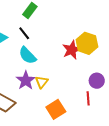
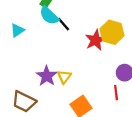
black line: (24, 33) -> (63, 24), moved
cyan semicircle: (27, 55) -> (49, 16), moved

